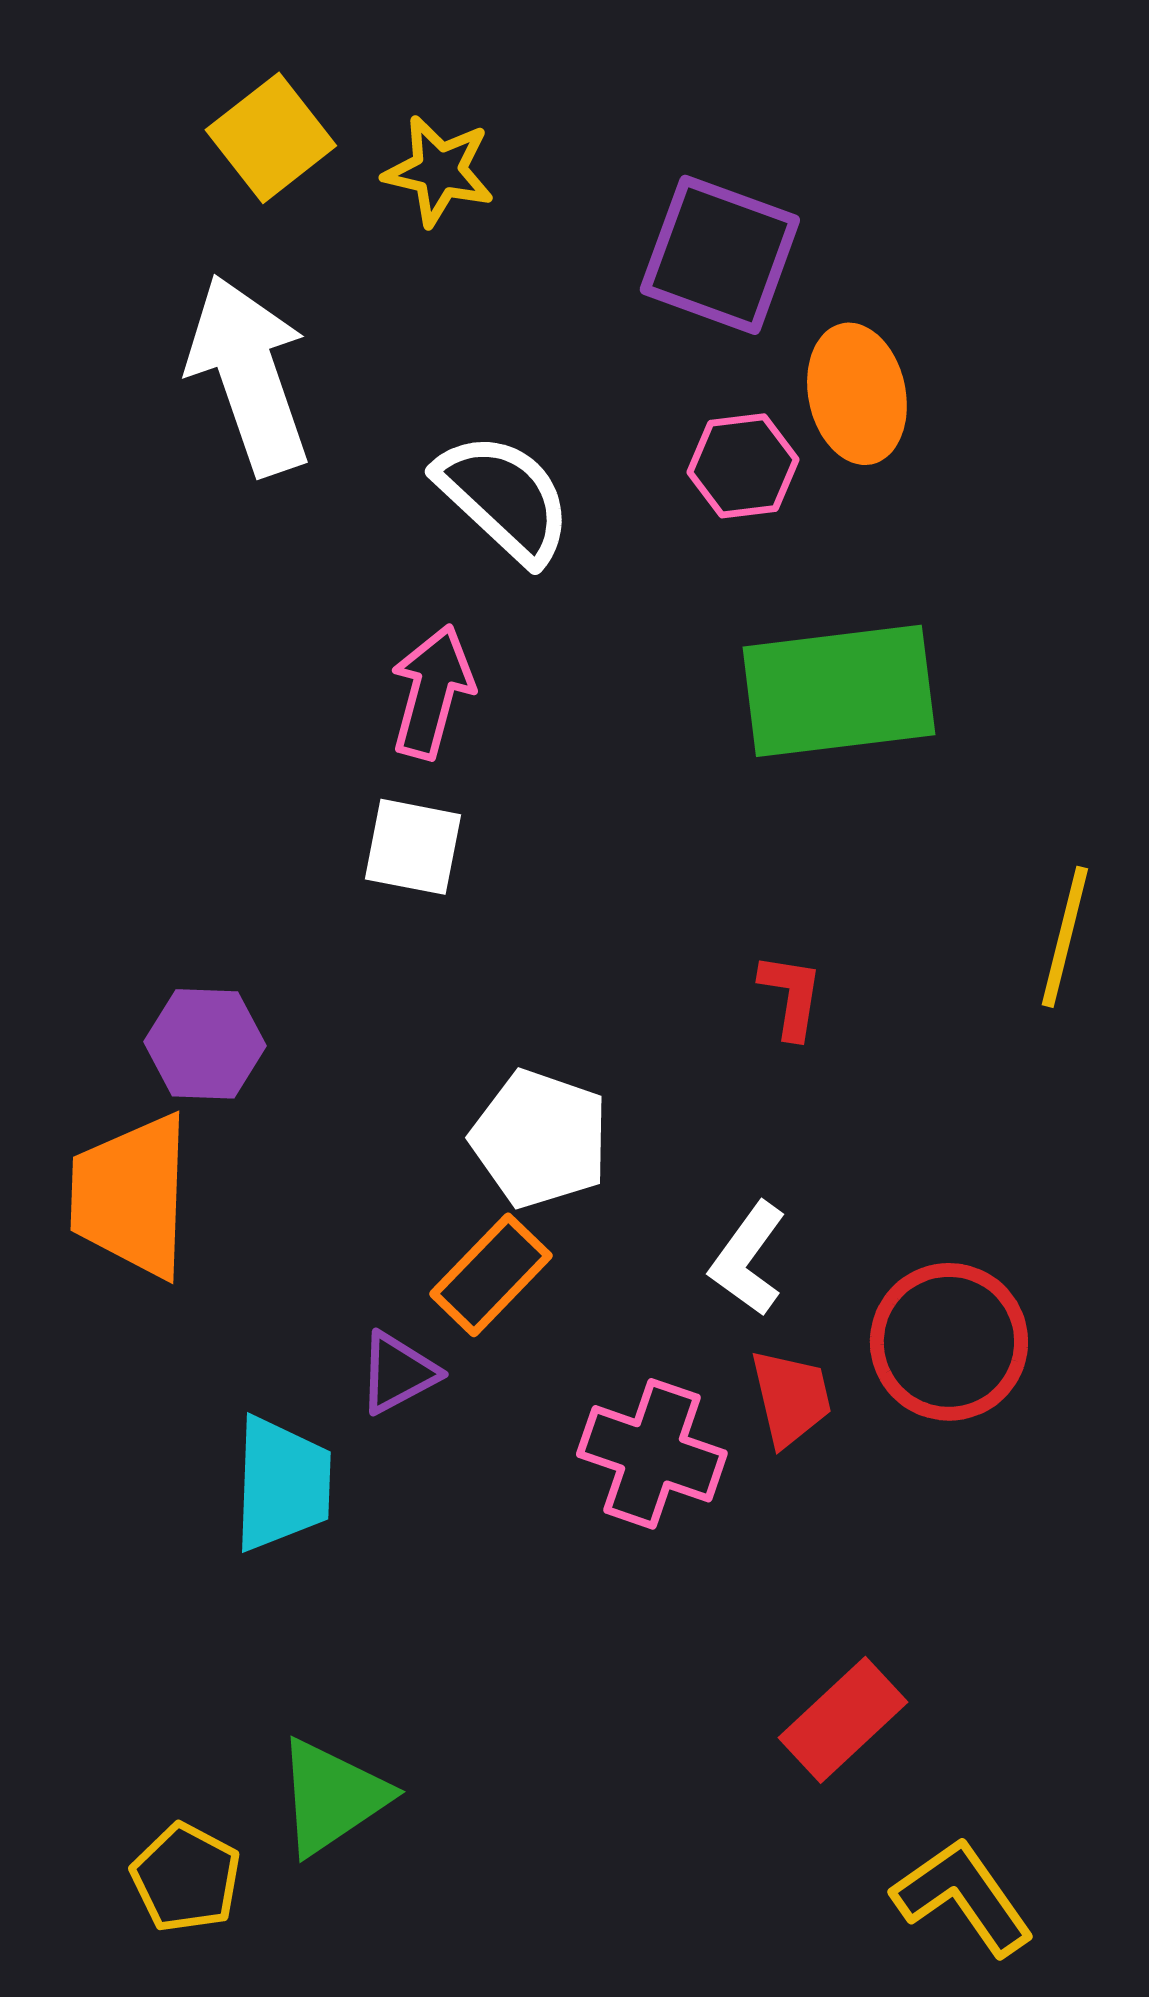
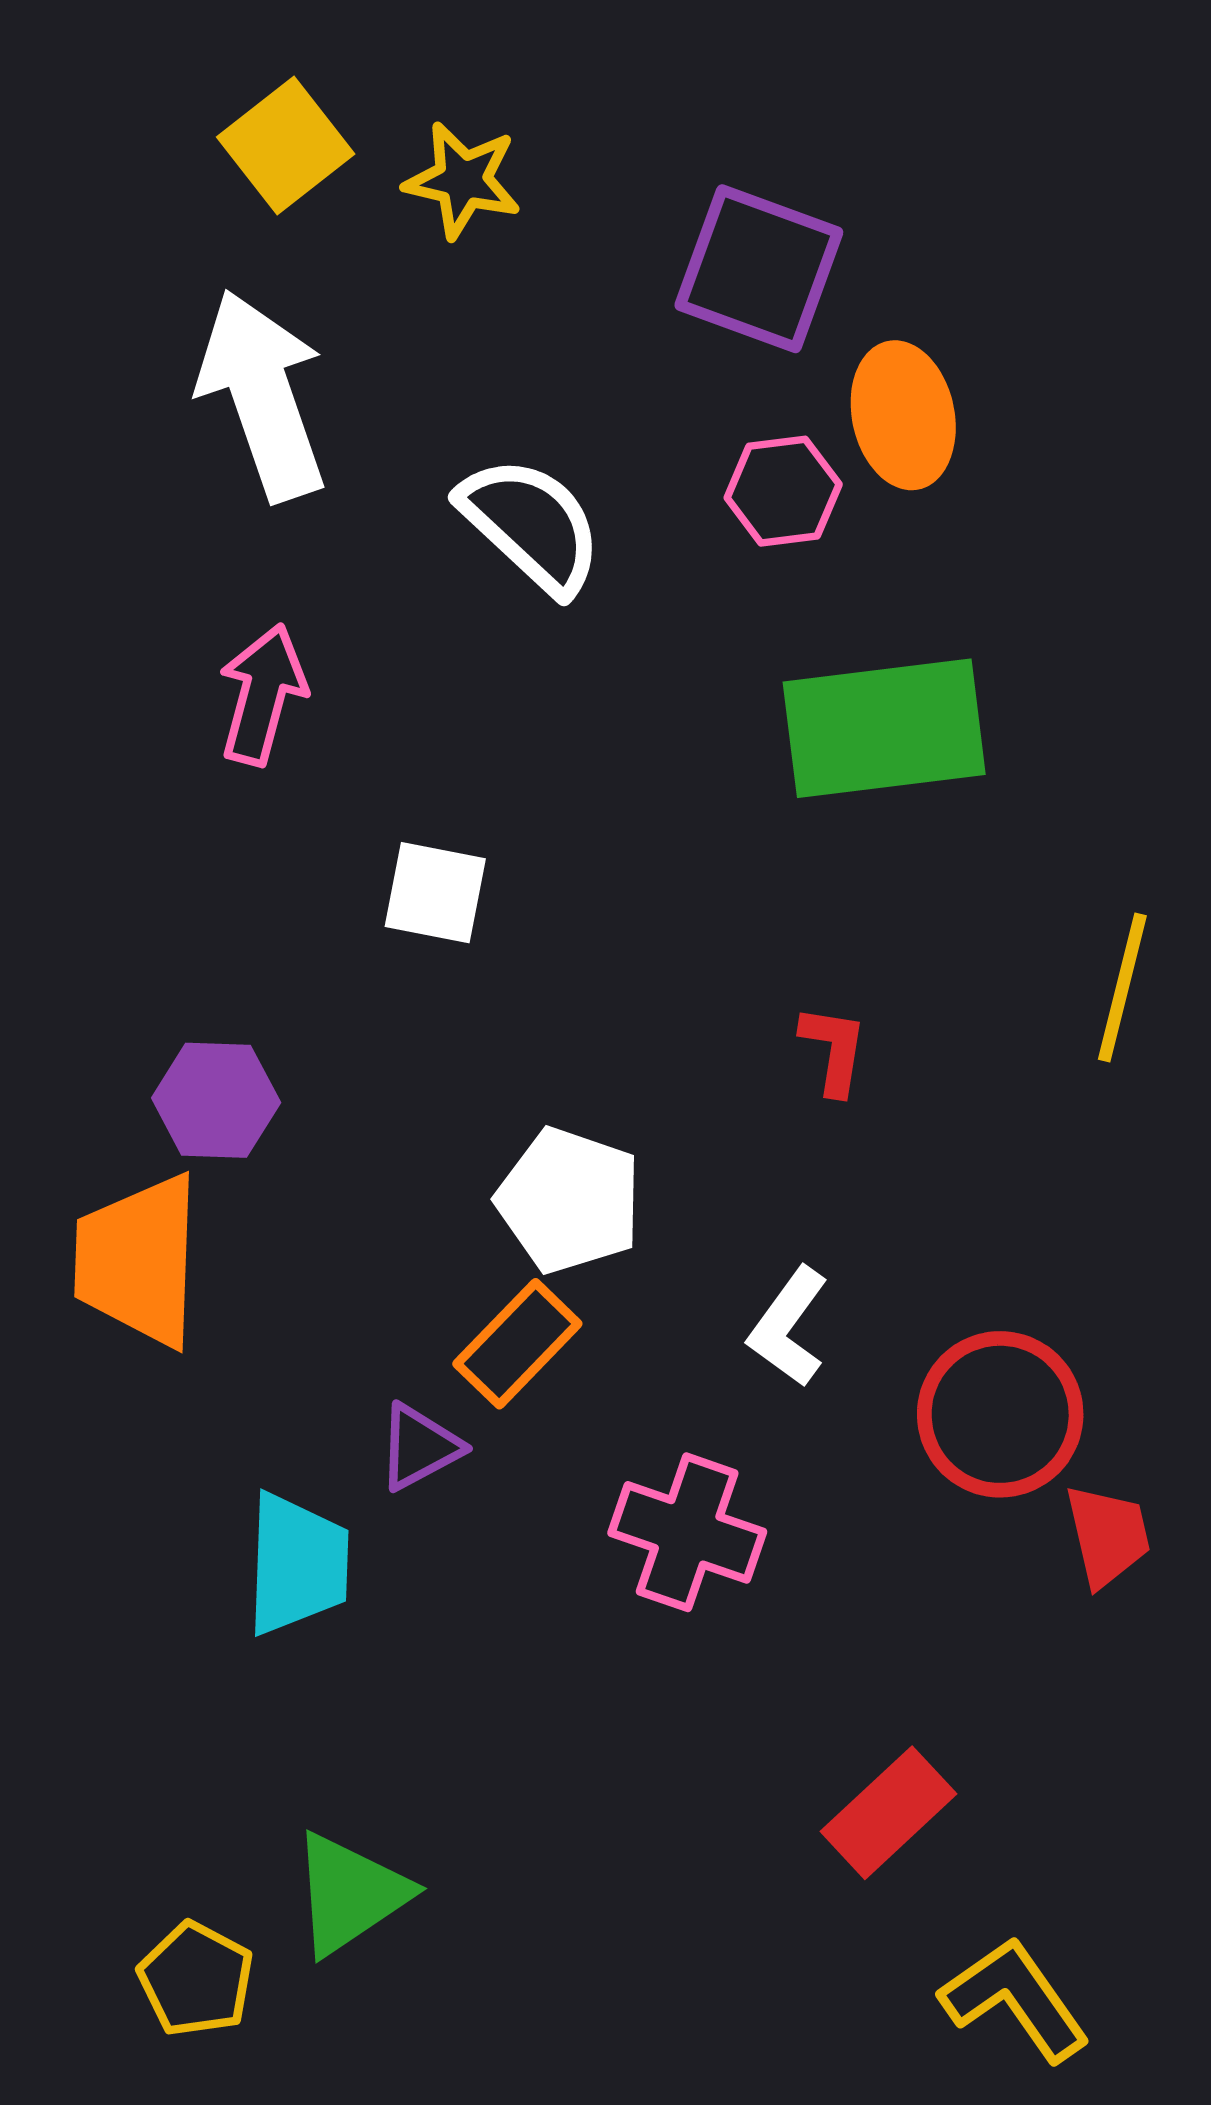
pink arrow: (432, 692) -> (262, 695), moved
red trapezoid: (791, 1398) -> (1108, 1536), moved

